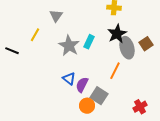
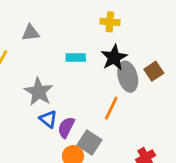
gray triangle: (56, 16) -> (31, 33), turned 48
cyan rectangle: (89, 42) -> (76, 58), moved, turned 64
gray star: (69, 46) -> (39, 92), moved

